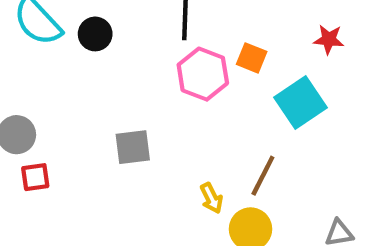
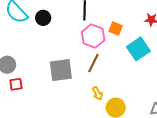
gray square: (133, 147) -> (61, 70), size x1.4
brown line: (263, 176) -> (93, 63), moved

